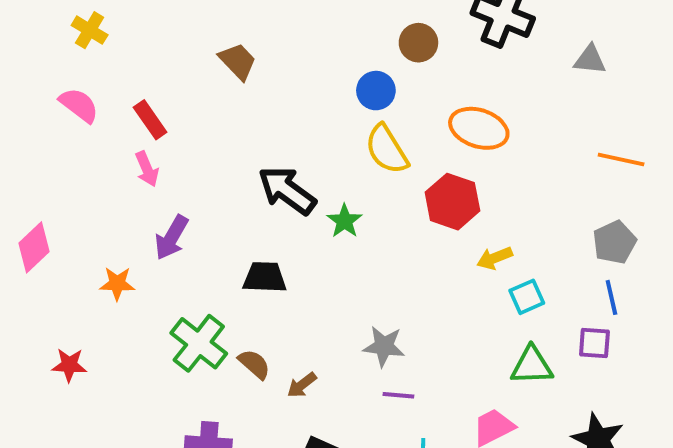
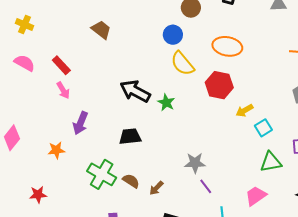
purple line: (398, 395) -> (206, 186), turned 56

